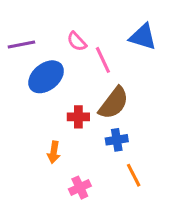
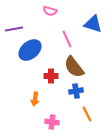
pink semicircle: (77, 41) -> (50, 11), moved, turned -32
brown semicircle: (114, 103) -> (74, 67), turned 105
pink cross: (80, 188) -> (52, 122), turned 32

